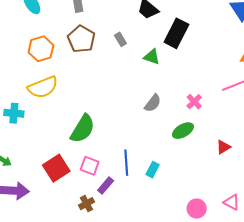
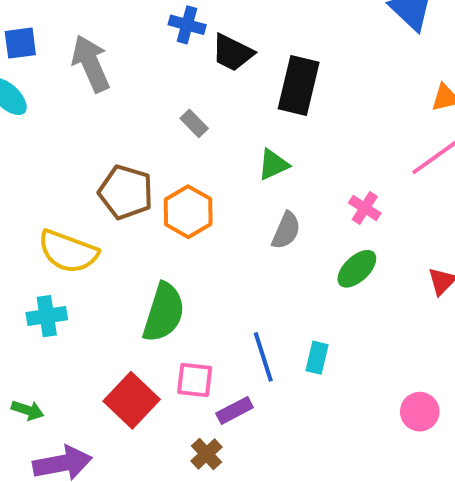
brown pentagon: (81, 39) -> (126, 192), moved
orange hexagon: (41, 49) -> (188, 212), moved
green triangle: (152, 57) -> (273, 165), moved, turned -30
yellow semicircle: (43, 87) -> (68, 252), turned 56
cyan cross: (14, 113) -> (47, 316), moved
purple rectangle: (106, 186) -> (235, 410), turned 36

